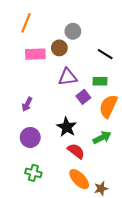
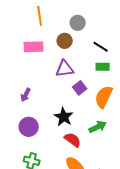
orange line: (26, 23) -> (40, 16), moved, turned -30
gray circle: (73, 31) -> (78, 23), moved
brown circle: (59, 48) -> (65, 41), moved
green rectangle: (100, 81) -> (103, 67), moved

